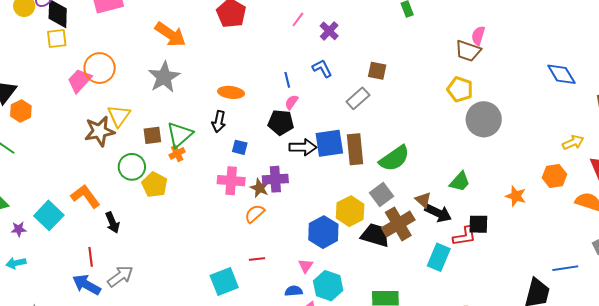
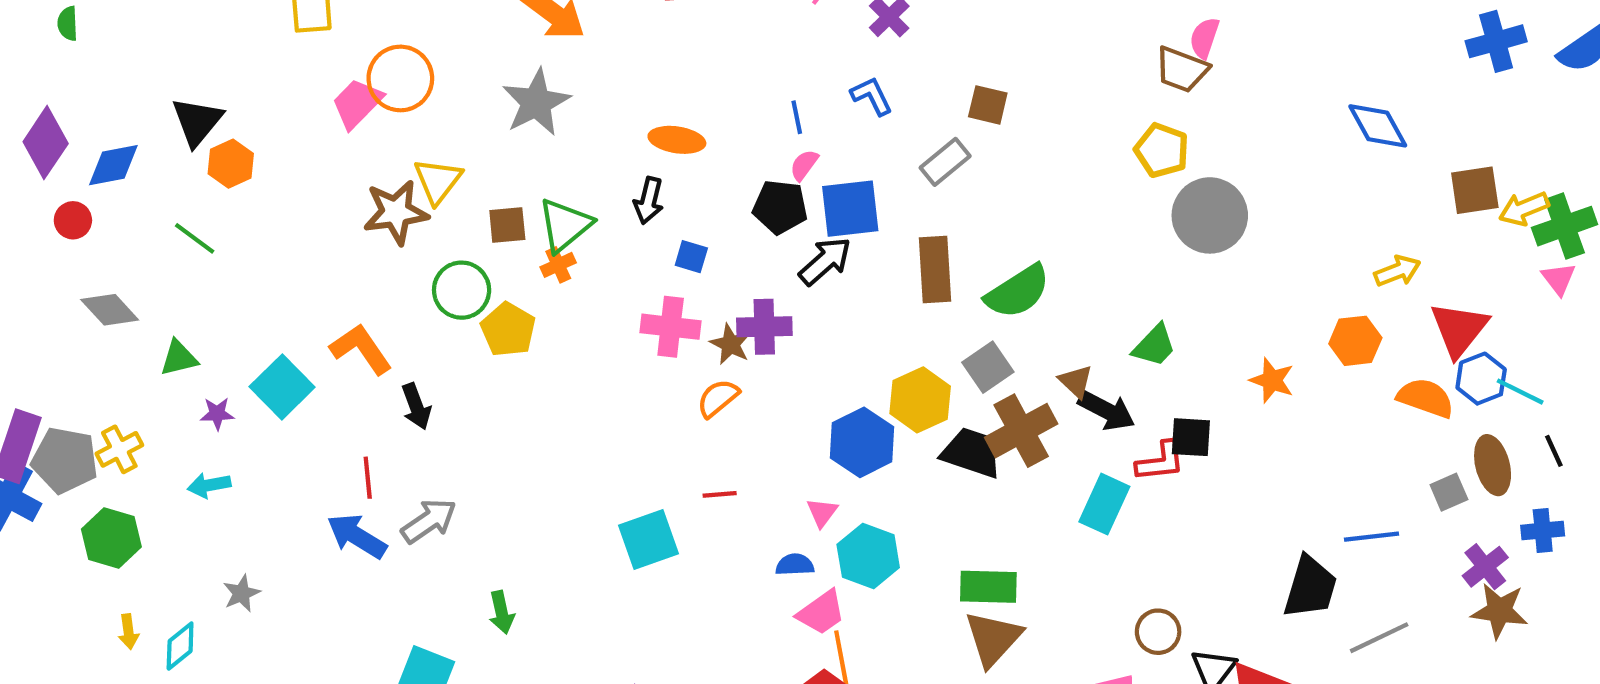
blue square: (329, 143) -> (850, 209), moved
black arrow: (303, 147) -> (825, 261), turned -44

